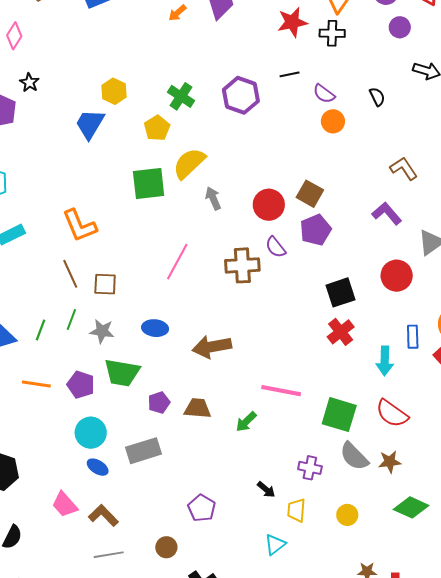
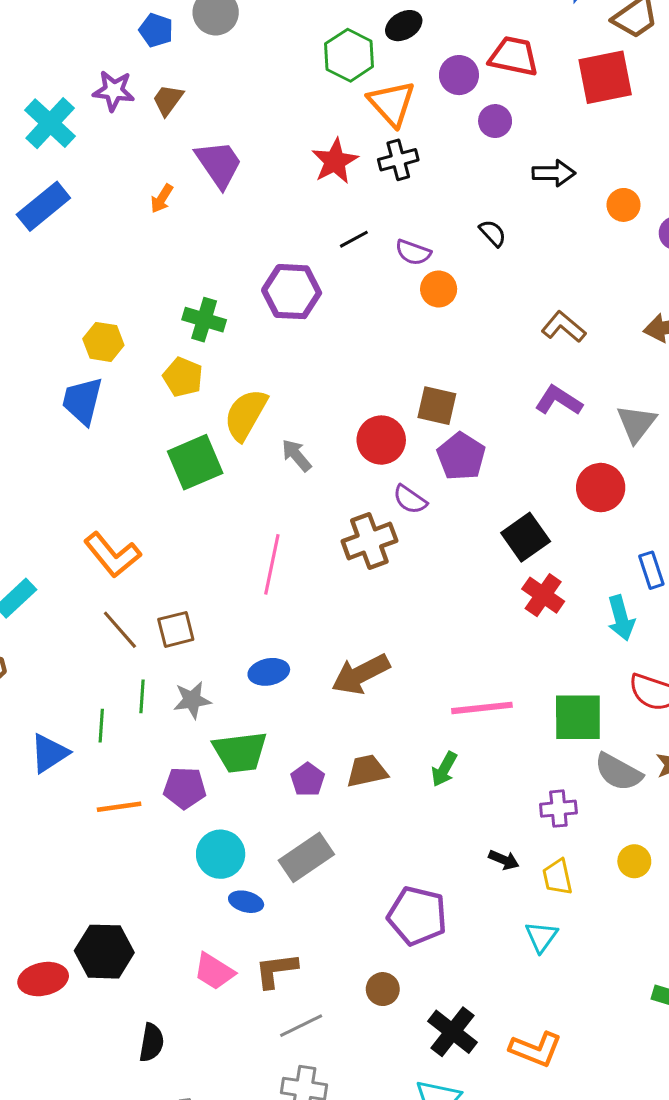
purple pentagon: (202, 508) -> (417, 916), size x1.4
brown L-shape: (103, 515) -> (276, 970), turned -36

